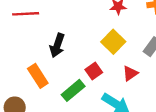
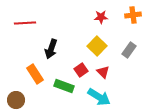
red triangle: (130, 73) -> (103, 72), moved, turned -40
green rectangle: (73, 90) -> (64, 86), turned 60

